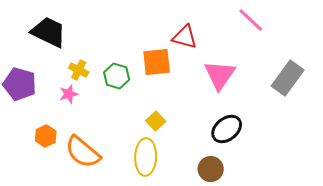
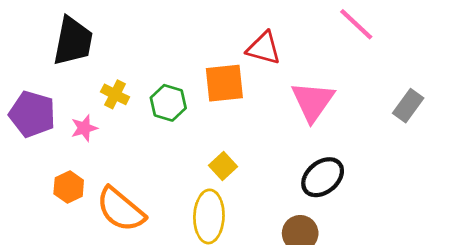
black trapezoid: (49, 32) -> (73, 41), turned 75
gray rectangle: (288, 78) -> (408, 106), size x0.7
pink star: (69, 94) -> (84, 128), moved

